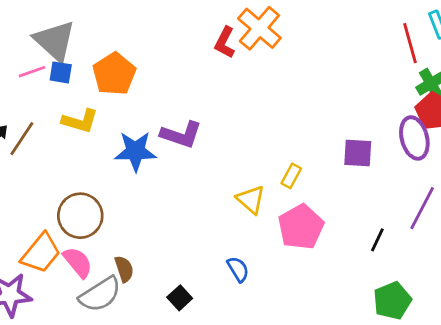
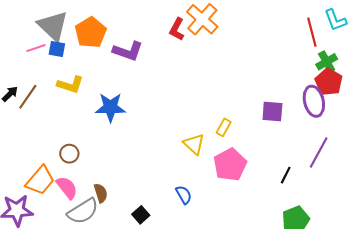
orange pentagon: (114, 74) -> (91, 32), moved
purple L-shape: (181, 135) -> (128, 51), moved
brown circle: (80, 216) -> (69, 154), size x0.6

